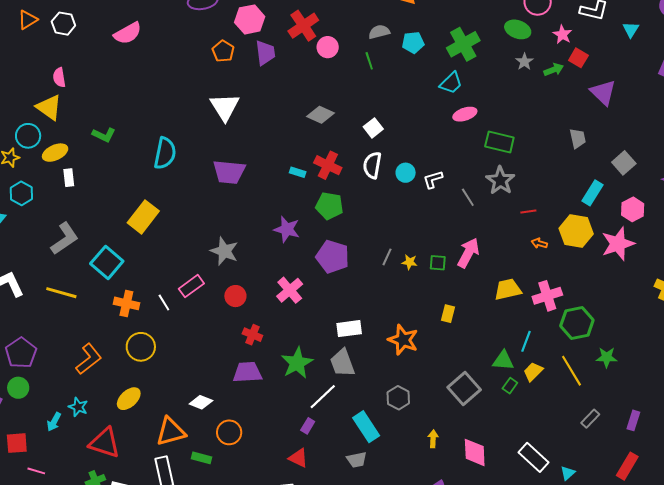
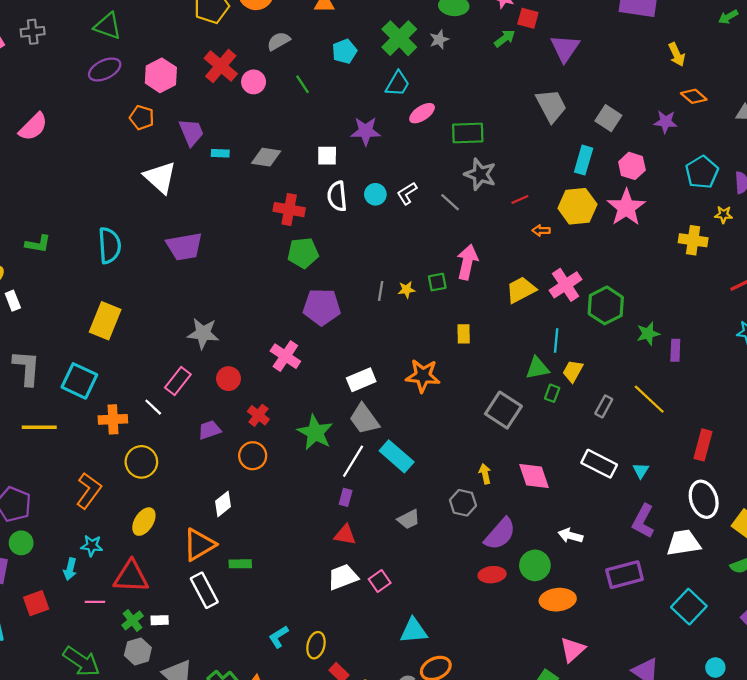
gray semicircle: (379, 32) -> (279, 41), moved
purple trapezoid: (265, 53) -> (191, 132), moved
gray star: (524, 62) -> (439, 39), moved, turned 30
purple triangle: (603, 92) -> (565, 48), turned 36
white square: (373, 128) -> (327, 156), turned -36
gray trapezoid: (578, 138) -> (551, 106), size x1.5
cyan rectangle: (298, 172) -> (220, 153), moved
purple star: (287, 229) -> (366, 131), moved
gray L-shape: (65, 239) -> (27, 368), turned -36
red cross: (252, 335) -> (258, 415), turned 30
yellow line: (571, 371) -> (649, 399), moved
purple trapezoid: (247, 372) -> (209, 430), moved, size x0.7
gray hexagon: (398, 398) -> (463, 503), moved
white diamond: (201, 402) -> (223, 504), turned -45
gray rectangle: (590, 419) -> (604, 406), moved
purple rectangle: (633, 420) -> (675, 350), moved
cyan rectangle: (366, 427) -> (397, 456), moved
orange circle: (229, 432) -> (253, 456), moved
pink line: (36, 471) -> (95, 602), moved

